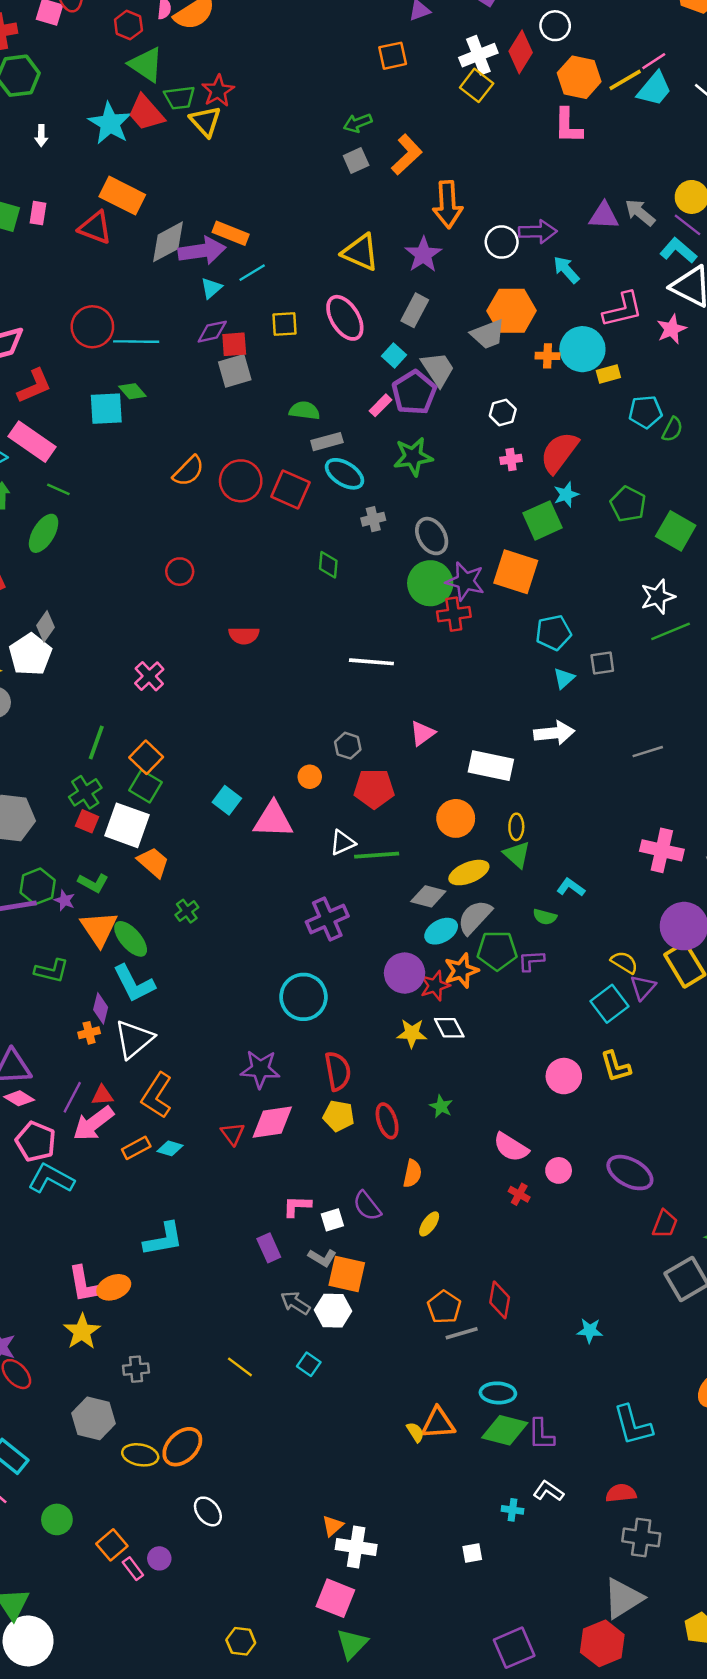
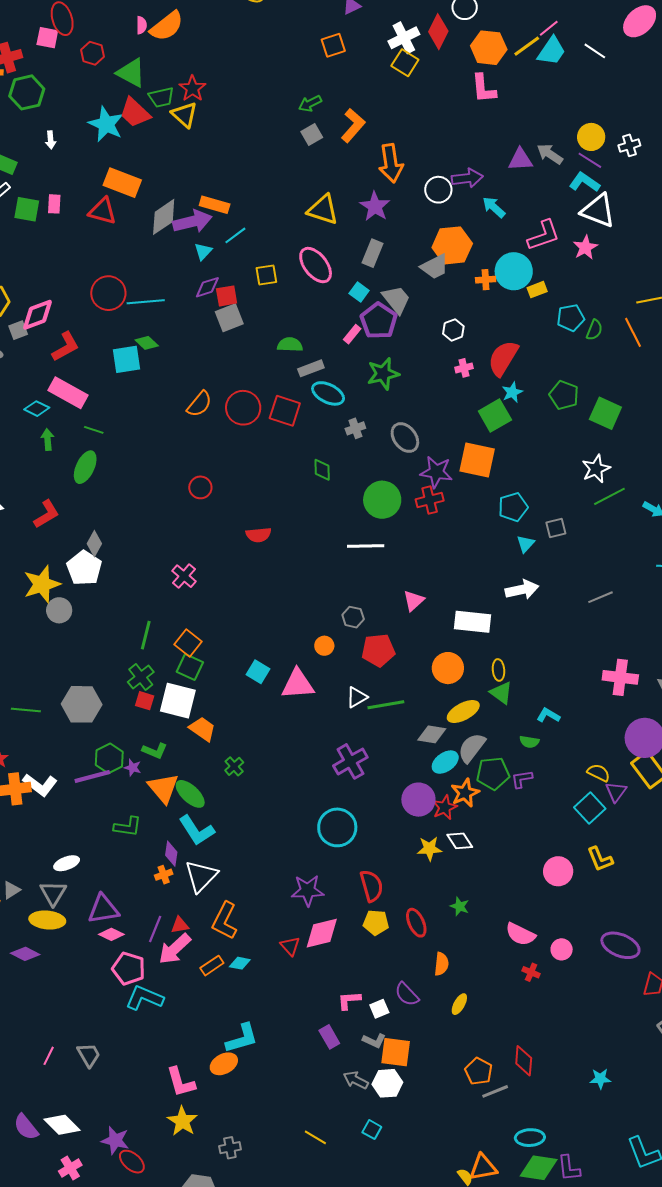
red hexagon: (128, 25) -> (92, 53), moved
green circle: (430, 583) -> (382, 500), moved
orange ellipse: (114, 1287) -> (224, 1064), moved

